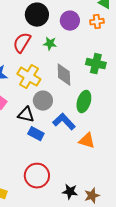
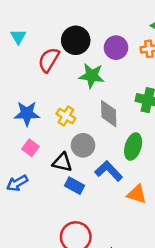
red semicircle: (22, 43) -> (49, 60), moved
green star: (50, 44) -> (92, 76), size x1.5
yellow cross: (29, 77) -> (66, 116), size x0.7

